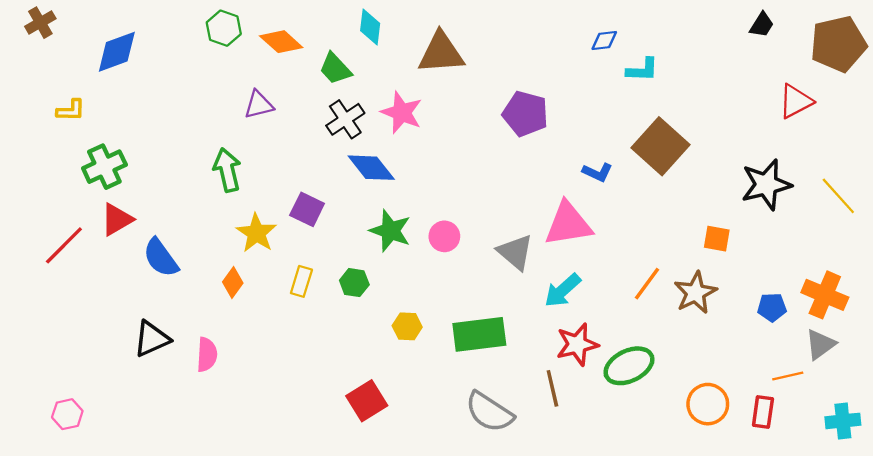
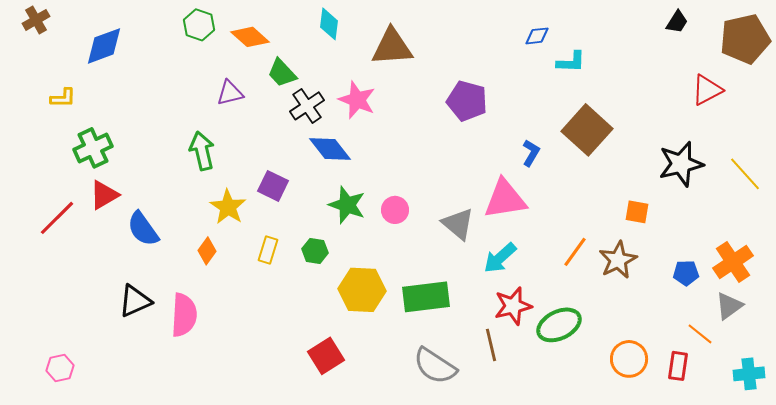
green trapezoid: (335, 69) -> (282, 73), moved
blue L-shape: (597, 172) -> (531, 153), turned -84
orange cross: (825, 295) -> (733, 262), turned 33
yellow hexagon: (407, 326) -> (362, 290), size x1.8
pink semicircle: (207, 355) -> (184, 315), size x1.4
orange line: (788, 376) -> (700, 334), turned 52

